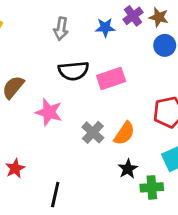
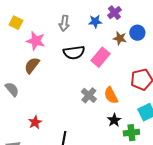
brown star: (159, 17) -> (120, 38), moved
pink rectangle: (111, 79) -> (100, 57), turned -30
pink star: (49, 112) -> (36, 41), moved
orange semicircle: (124, 133) -> (111, 95), turned 120

